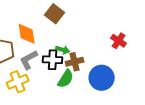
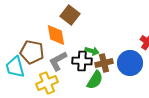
brown square: (55, 14) -> (70, 15), moved
blue circle: (102, 78) -> (130, 63), moved

